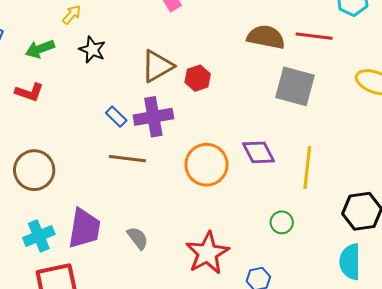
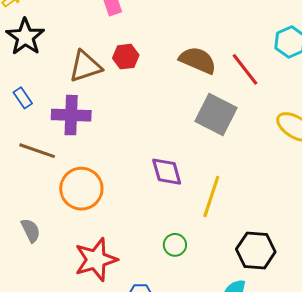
red line: (314, 36) -> (245, 69), turned 33
black star: (92, 50) -> (25, 37), size x1.4
red hexagon: (198, 78) -> (126, 57), moved
blue rectangle: (116, 117) -> (23, 98), moved
orange circle: (207, 165) -> (81, 189), moved

